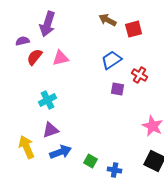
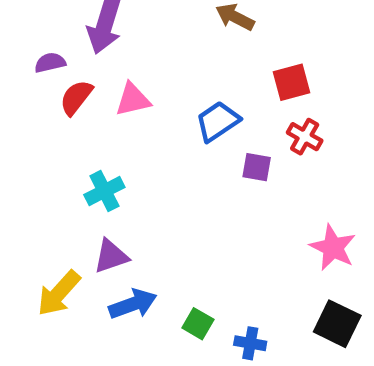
red square: (134, 29) -> (292, 82), moved
blue trapezoid: (112, 60) -> (218, 121), moved
yellow arrow: (27, 147) -> (59, 293), turned -115

